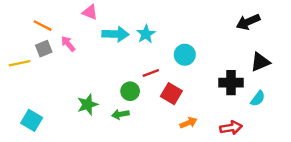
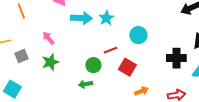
orange line: (43, 26) -> (21, 11), turned 42
pink arrow: (68, 44) -> (48, 38), moved
gray square: (44, 49) -> (21, 56), moved
green star: (88, 105) -> (50, 62), moved

